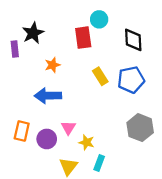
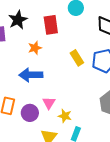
red rectangle: (83, 38) -> (51, 25), moved

